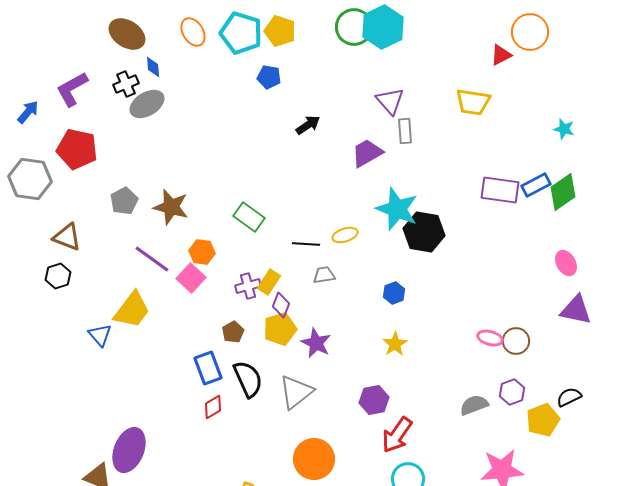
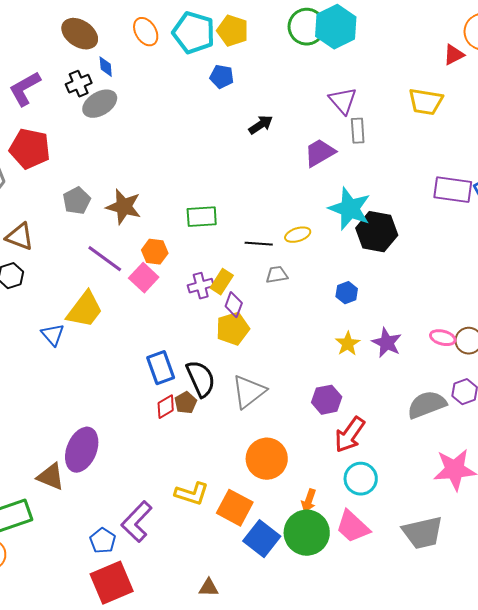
green rectangle: (249, 217) -> (202, 217), turned -40
brown pentagon: (233, 332) -> (186, 403), moved
purple star: (316, 343) -> (387, 343), moved
gray semicircle: (474, 405) -> (427, 405), size x1.4

